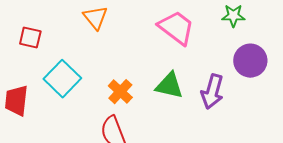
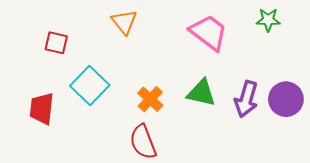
purple circle: (250, 61) -> (286, 99), moved

